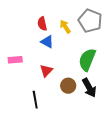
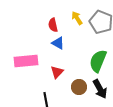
yellow arrow: (65, 27) -> (77, 18), moved
pink rectangle: (15, 60) -> (26, 61), size x1.6

